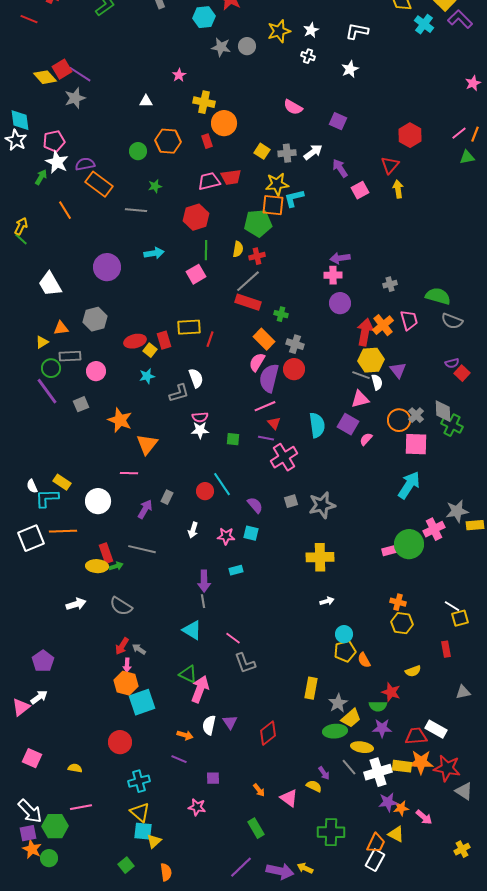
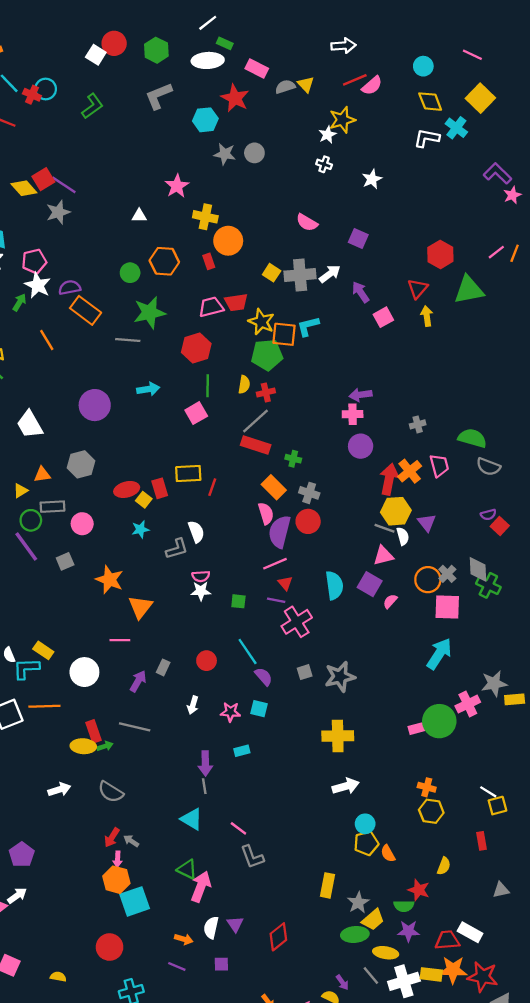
purple L-shape: (460, 19) -> (497, 173), moved
yellow star: (279, 31) -> (342, 120), moved
white L-shape: (357, 31) -> (427, 138), moved
pink star: (179, 75) -> (177, 186), size x1.5
gray cross: (287, 153) -> (300, 275), size x1.5
green triangle: (467, 157) -> (469, 290), moved, size x1.8
yellow star: (277, 184) -> (261, 322), moved, turned 30
green star: (155, 186) -> (149, 313), size x2.0
pink semicircle: (257, 362) -> (266, 513), turned 132
cyan line: (222, 484) -> (248, 652), moved
white arrow: (327, 601) -> (346, 786), size x1.6
yellow semicircle: (413, 671) -> (444, 866), turned -49
purple square: (213, 778) -> (221, 964), moved

